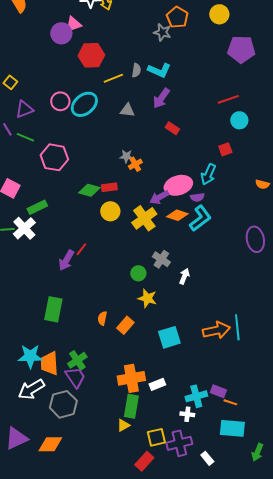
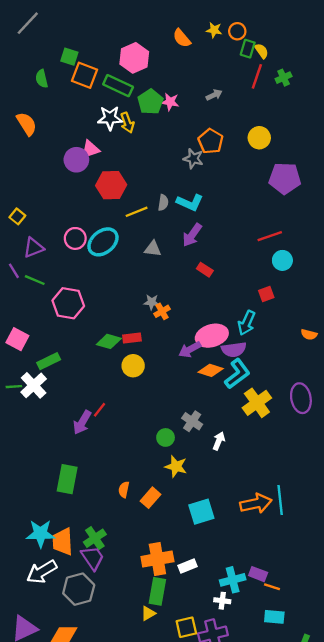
purple semicircle: (197, 197) -> (234, 350), size x1.5
yellow cross: (144, 218) -> (257, 403), moved
cyan rectangle: (232, 428) -> (274, 617), size x0.7

